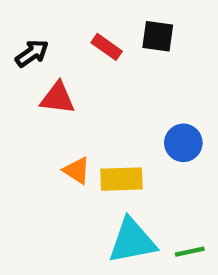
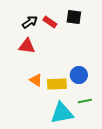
black arrow: (32, 53) -> (30, 22), moved
blue circle: (183, 143) -> (79, 75), moved
green line: (190, 252) -> (85, 101), moved

